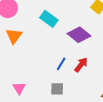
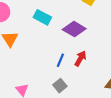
gray square: (57, 89) -> (60, 86), turned -32

